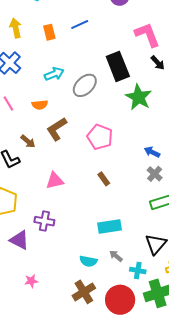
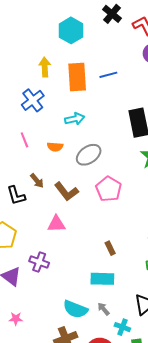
orange rectangle: (49, 32) -> (77, 77), size x1.8
gray ellipse: (85, 85) -> (89, 155), moved
brown L-shape: (57, 129) -> (66, 191), moved, turned -105
brown rectangle: (104, 179) -> (110, 248), moved
cyan semicircle: (88, 261) -> (75, 309), size x1.4

